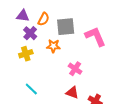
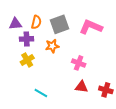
purple cross: (30, 33) -> (27, 39), turned -32
pink L-shape: (95, 37) -> (91, 27), turned -30

